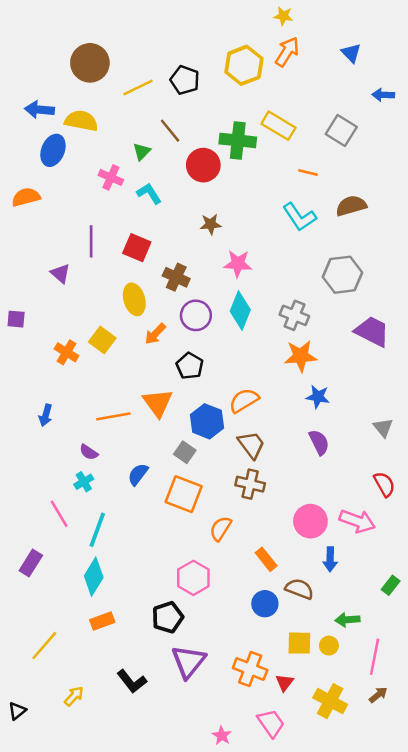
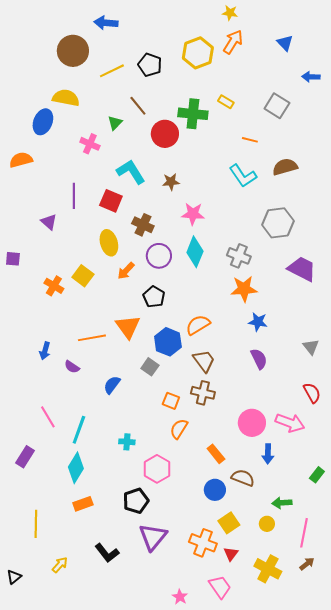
blue arrow: (39, 110) -> (106, 23), moved
yellow rectangle: (278, 126) -> (226, 102), size x0.6
cyan L-shape: (149, 193) -> (131, 172), moved, size x1.4
blue arrow: (46, 415) -> (45, 351), moved
cyan cross: (84, 482) -> (127, 442), moved, turned 35
orange square: (184, 494) -> (171, 401), moved, size x0.6
yellow square: (299, 643) -> (229, 523), moved, turned -35
yellow line: (44, 646) -> (36, 524), turned -40

